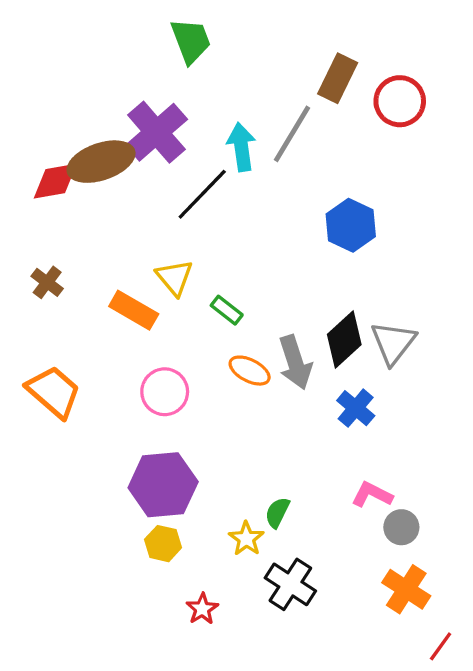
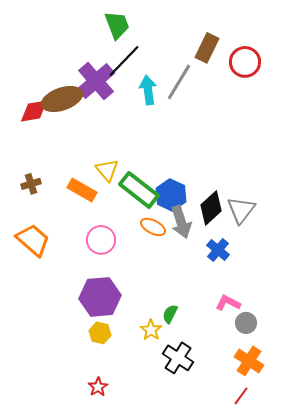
black line: (202, 194) -> (124, 61), moved
blue hexagon: (351, 225) -> (171, 195), moved
brown cross: (47, 282) -> (31, 184), moved, turned 36
green rectangle: (227, 310) -> (139, 190), size x2.0
red star: (202, 609) -> (98, 387), moved
red line: (441, 646) -> (241, 396), moved

